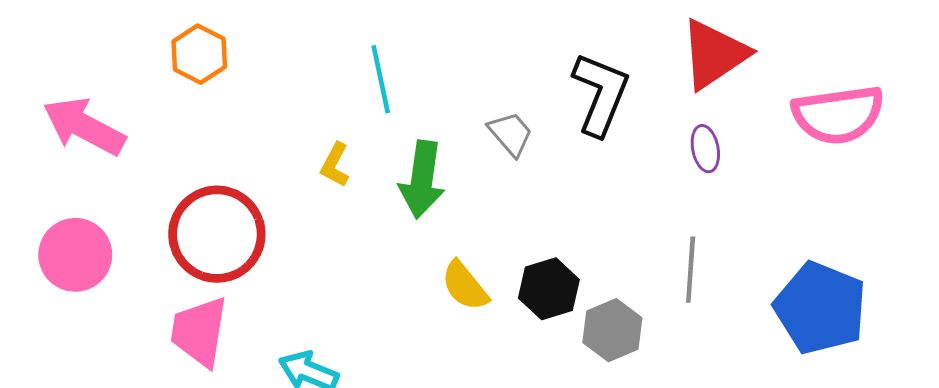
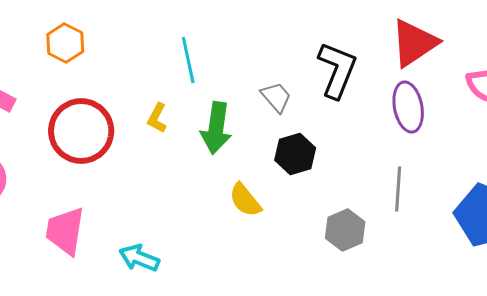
purple ellipse: (705, 149) -> (408, 107), size x1.6
red circle: (217, 234) -> (81, 131), moved
black hexagon: (549, 289) -> (295, 154), moved

